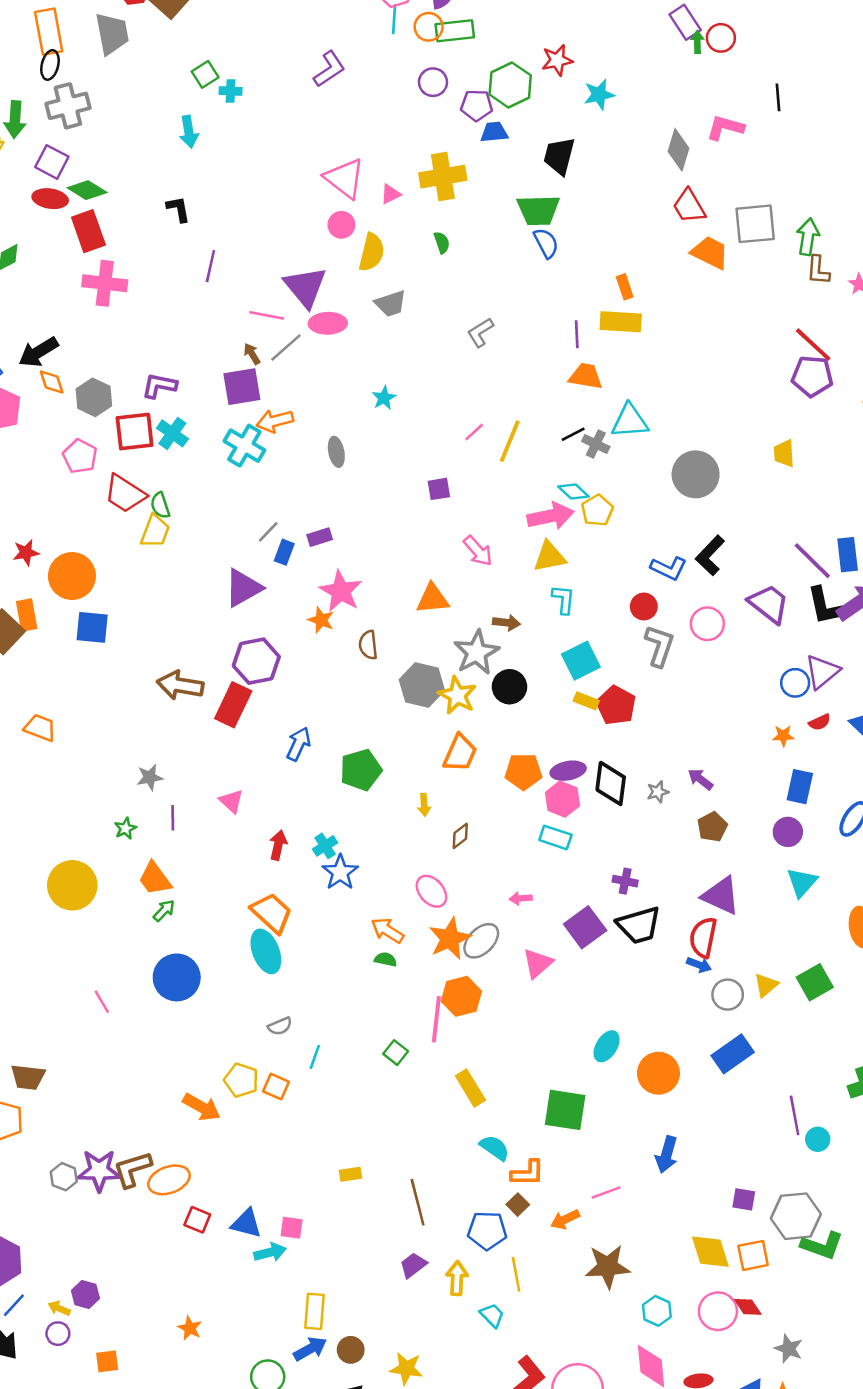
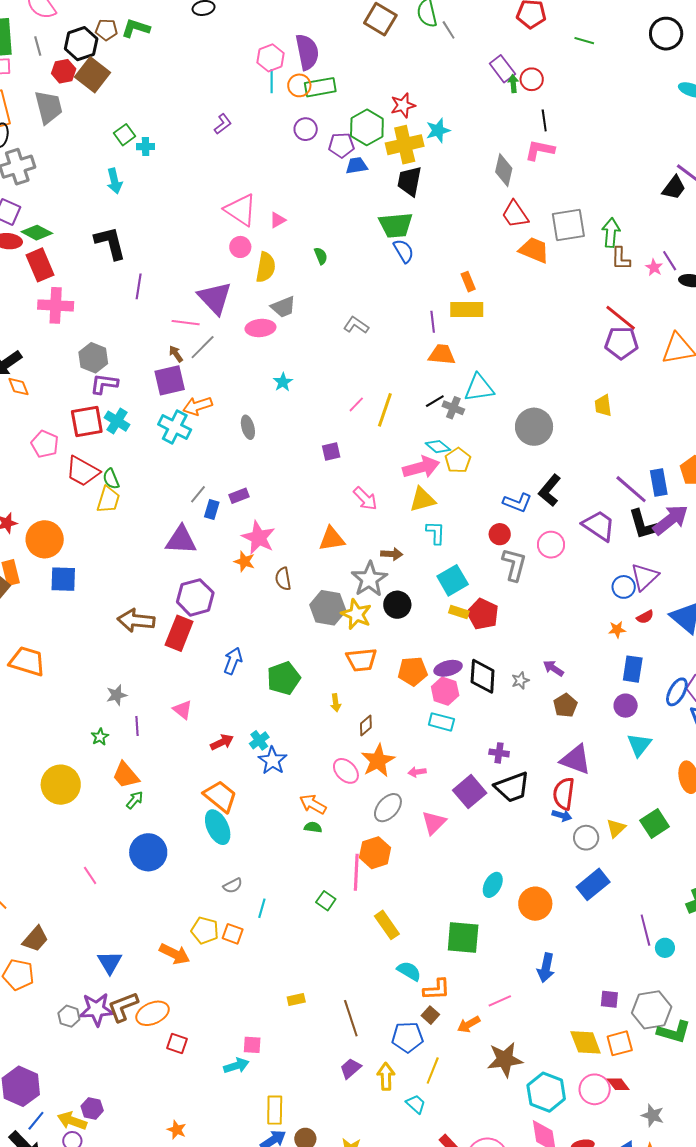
purple L-shape: (329, 69) -> (223, 124), size x0.7
black line: (778, 97) -> (544, 120), moved
yellow cross: (443, 177) -> (405, 145), moved
black L-shape: (178, 209) -> (110, 243), size x1.6
pink ellipse: (328, 323) -> (260, 328), moved
gray L-shape: (480, 332) -> (356, 325), turned 70
gray hexagon: (94, 397) -> (93, 358), moved
purple triangle: (243, 588) -> (181, 540), turned 36
orange trapezoid: (40, 728) -> (27, 661), size x1.4
orange trapezoid: (460, 753) -> (361, 660), turned 64
red arrow: (278, 845) -> (222, 742), turned 55
orange star: (450, 939) -> (378, 761), moved
brown trapezoid: (28, 1077) -> (35, 939), turned -52
blue triangle: (246, 1223) -> (110, 962), moved, turned 48
yellow line: (516, 1274) -> (433, 1070), turned 36
yellow arrow: (59, 1308) -> (72, 1121), size x1.6
cyan hexagon: (657, 1311) -> (546, 1092), size x1.6

